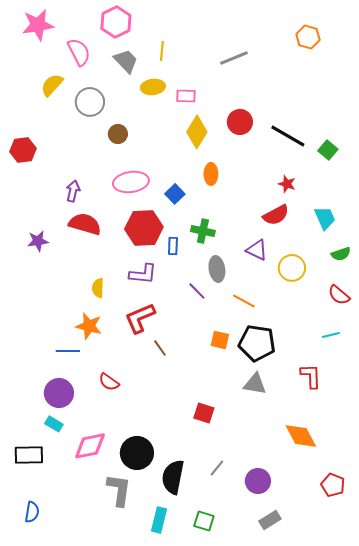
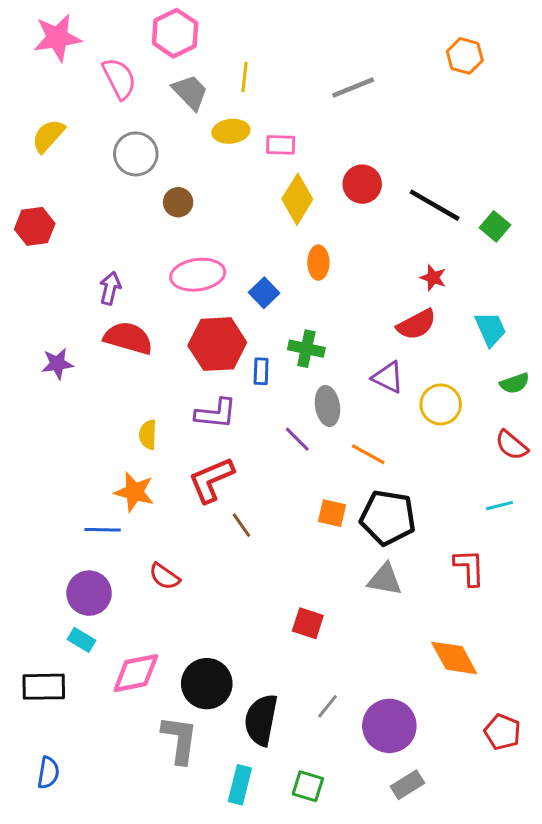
yellow semicircle: (52, 85) -> (48, 136), moved
purple circle: (258, 481) -> (389, 726), size x1.4

